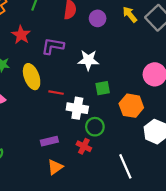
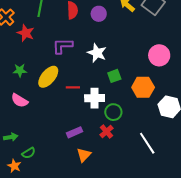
red star: (21, 35) -> (26, 33), moved
white star: (88, 60) -> (97, 53), turned 30
yellow ellipse: (32, 77) -> (48, 77), turned 70
red cross: (84, 146) -> (107, 132), turned 32

